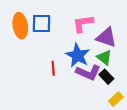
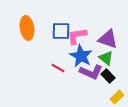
blue square: (41, 24) -> (61, 31), moved
pink L-shape: (83, 24) -> (77, 36), moved
red line: (53, 68) -> (58, 68), turned -56

